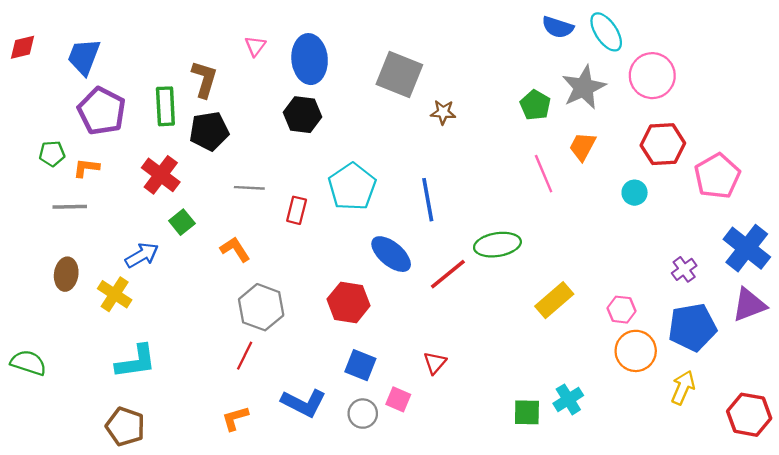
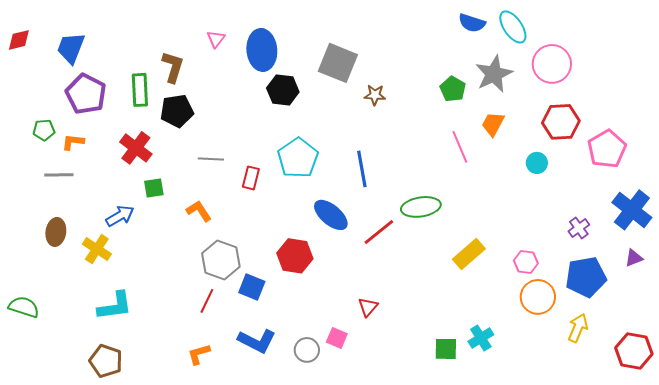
black hexagon: (302, 115) -> (283, 90), moved
green square: (182, 222) -> (154, 188), turned 30
purple triangle: (749, 305) -> (634, 258), size x0.6
blue square: (360, 365) -> (252, 287), moved

